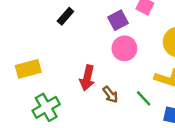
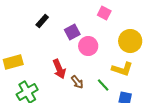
purple square: (118, 20) -> (72, 32), moved
red arrow: (87, 78) -> (59, 69), turned -36

